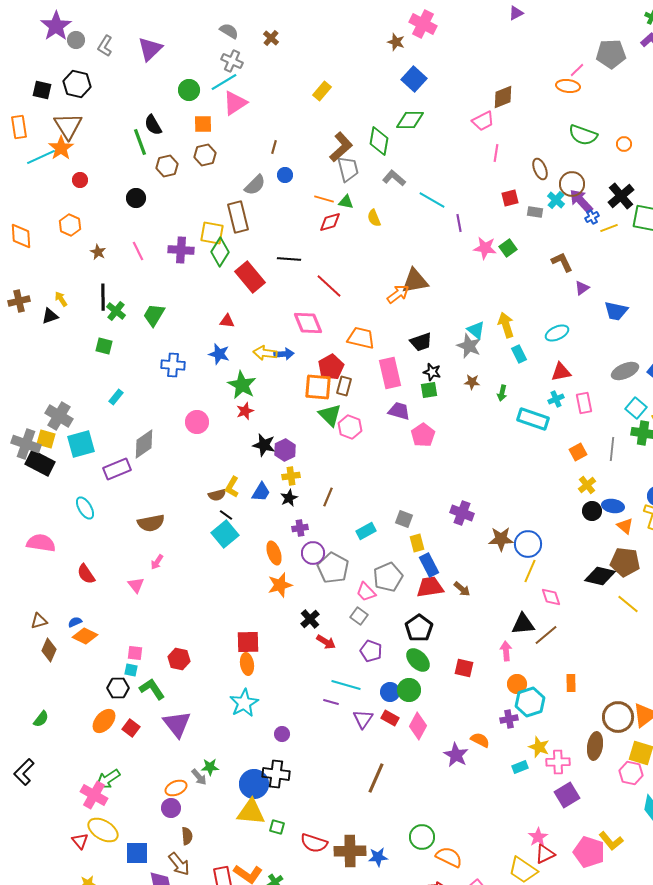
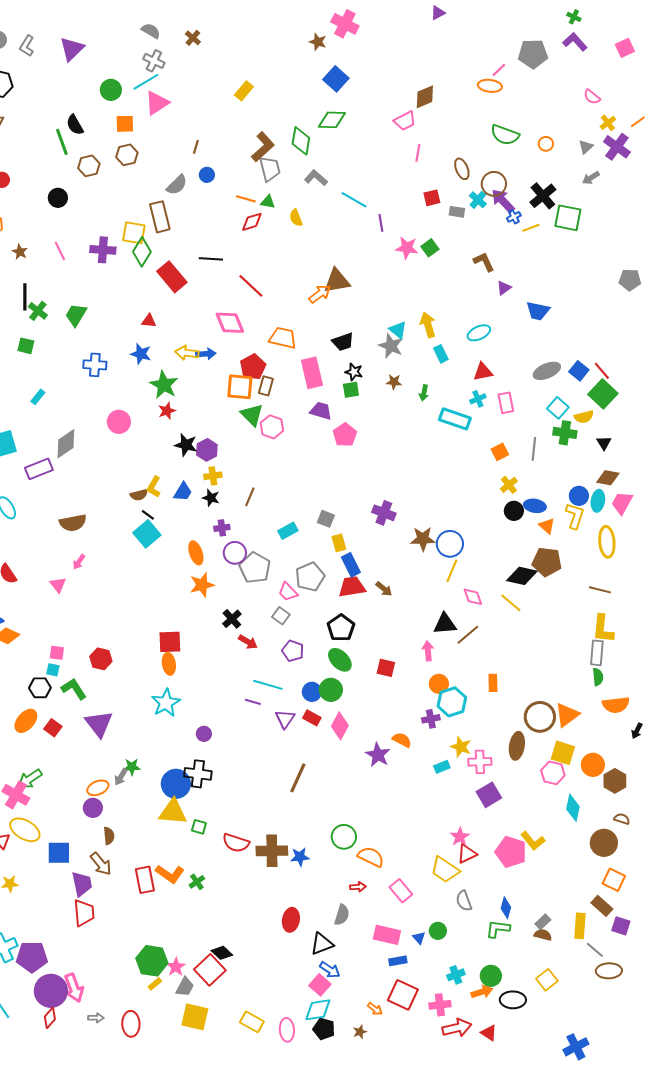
black star: (289, 498) -> (211, 498), turned -30
yellow line: (628, 604) -> (511, 603), moved
gray arrow: (199, 777) -> (121, 777), turned 72

